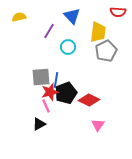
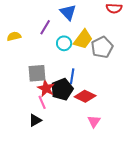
yellow semicircle: (19, 17) -> (14, 36), moved
yellow trapezoid: (98, 32) -> (83, 39), moved, turned 30
blue line: (56, 80) -> (72, 76), moved
red star: (50, 92) -> (46, 88), turned -30

